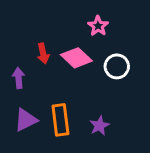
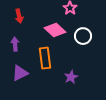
red arrow: (43, 53) -> (19, 16), moved
orange rectangle: (60, 120) -> (45, 58), moved

